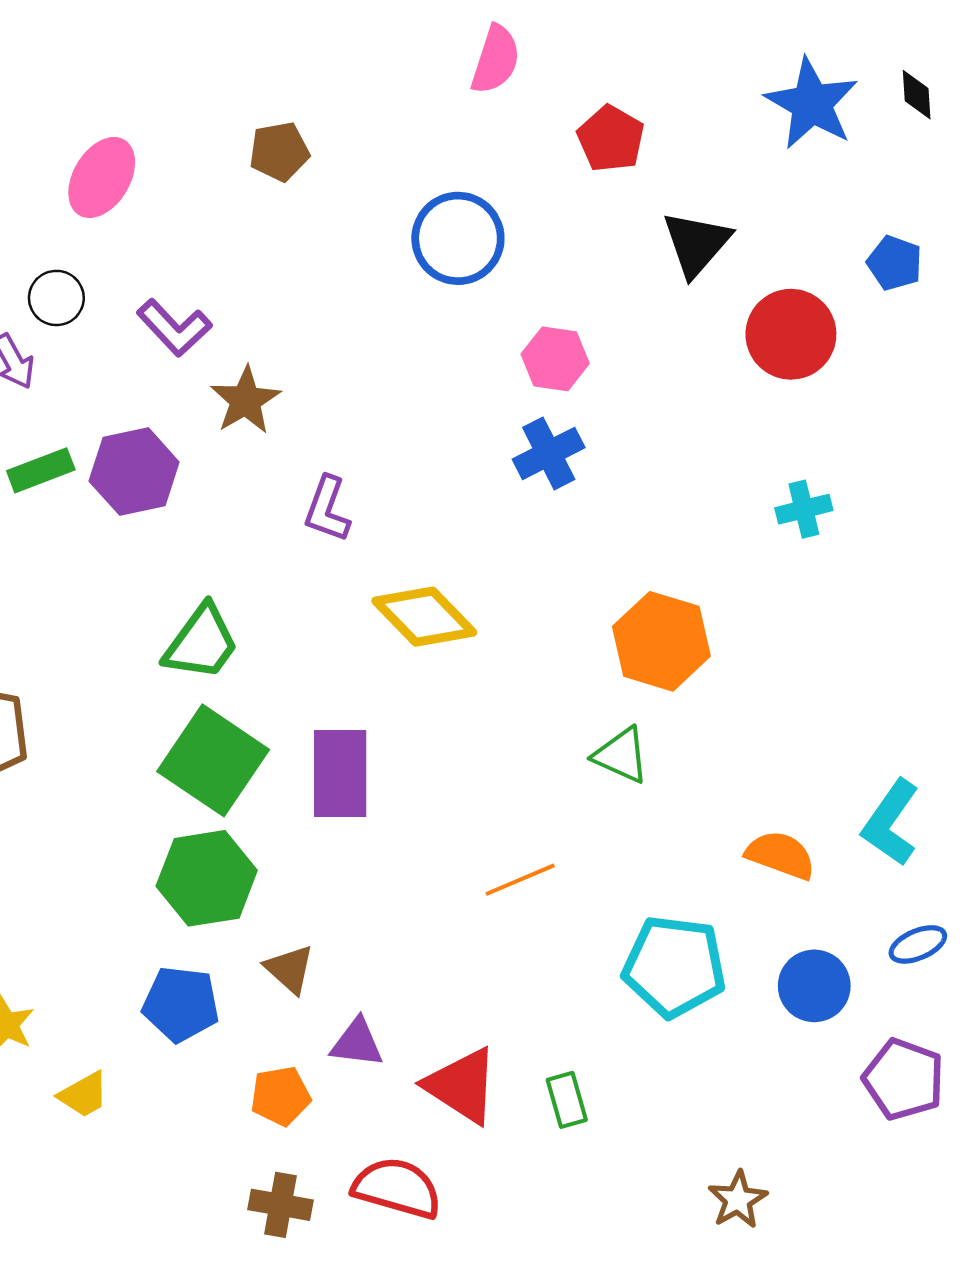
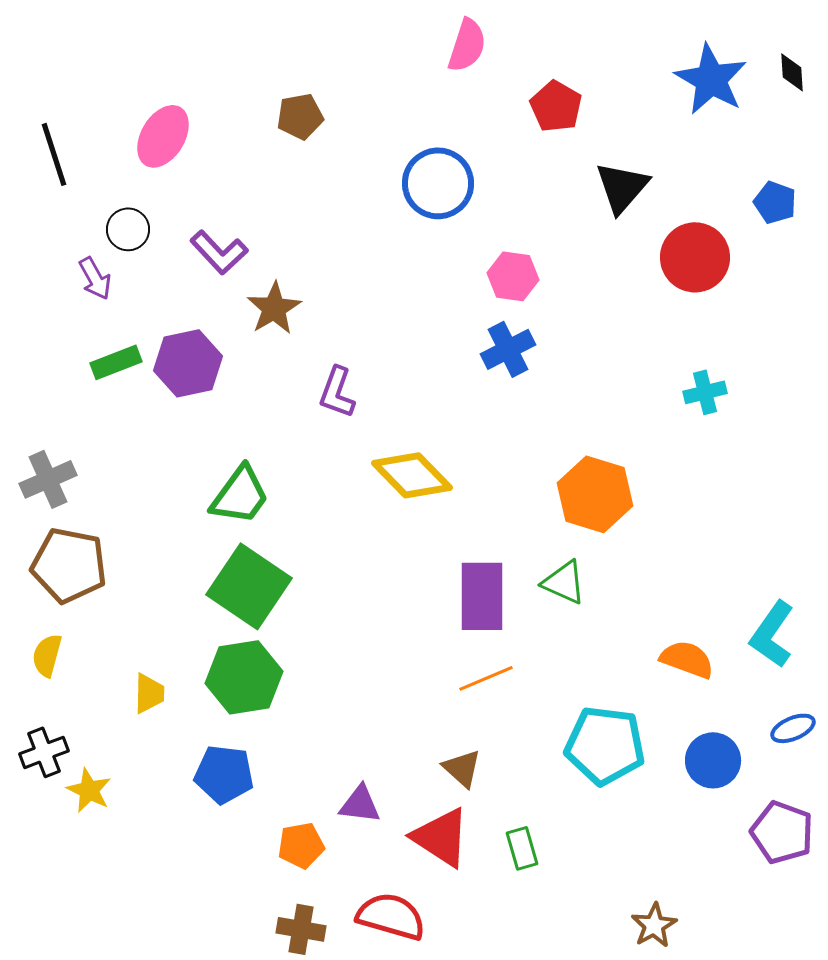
purple rectangle: (340, 773) -> (482, 596), moved
brown triangle: (290, 969) -> (462, 768), moved
yellow trapezoid: (84, 1095) -> (149, 693), moved, turned -60

